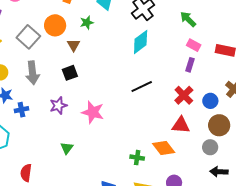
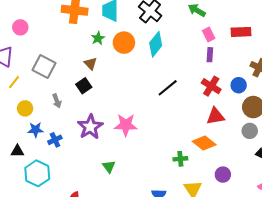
orange circle: (55, 25) -> (124, 43), moved
pink rectangle: (194, 45) -> (209, 34), turned 48
gray arrow: (32, 73) -> (57, 101), size x0.6
black square: (70, 73) -> (84, 86), moved
purple star: (58, 106) -> (90, 127), size x1.4

